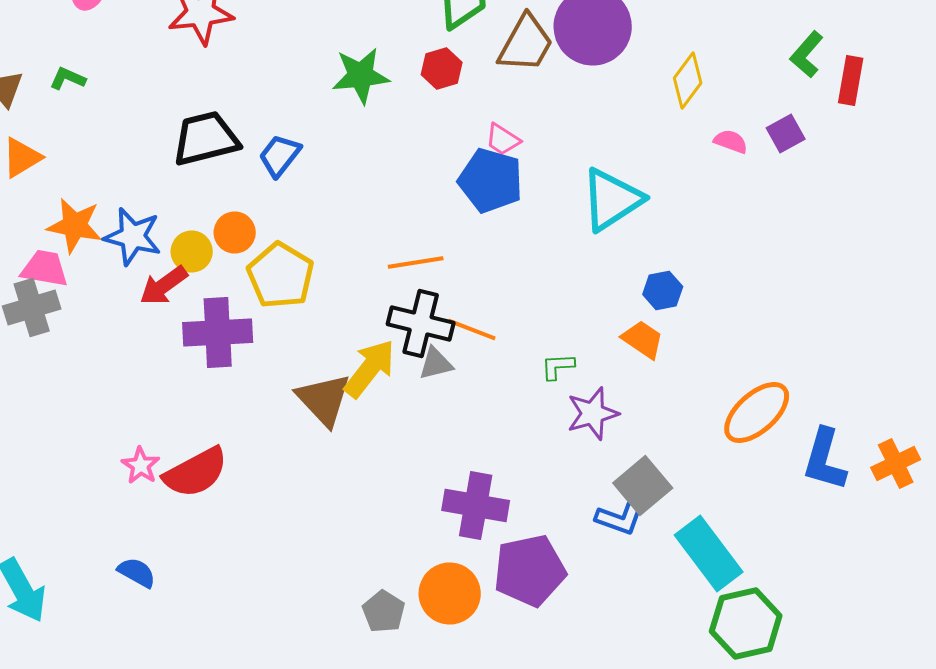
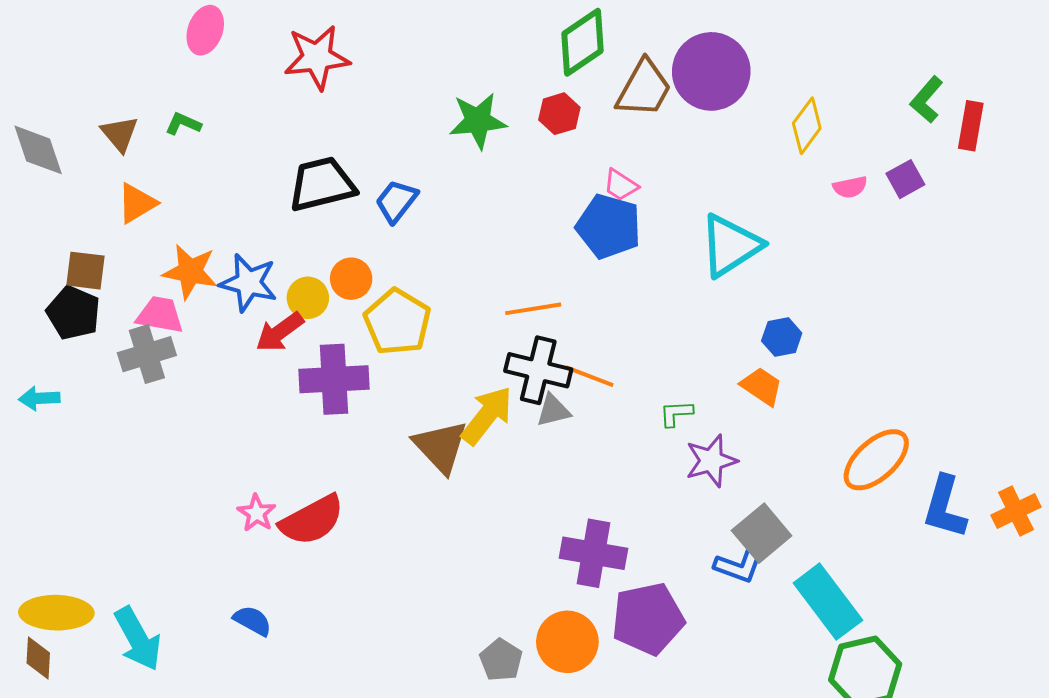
pink semicircle: (731, 142) -> (850, 187), turned 148

